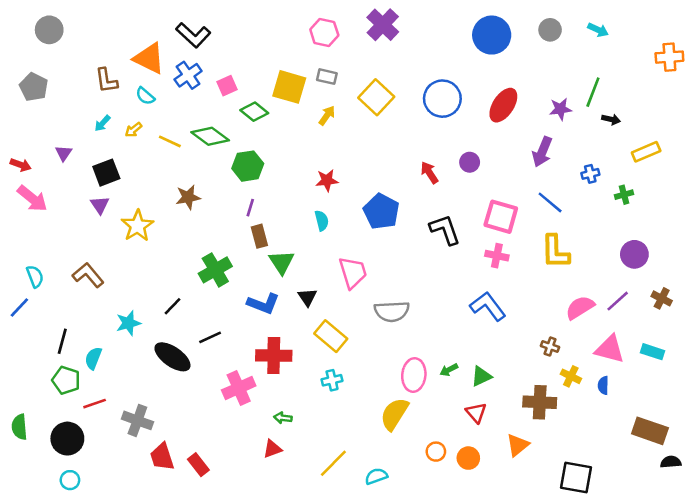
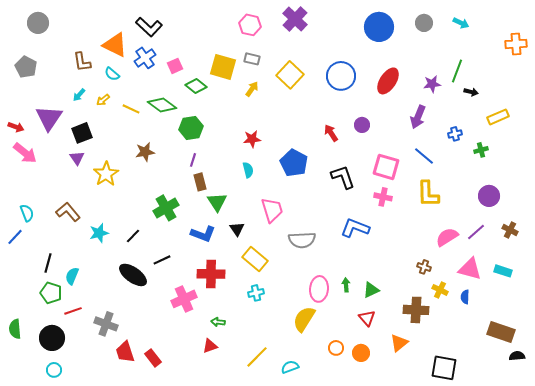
purple triangle: (63, 153) -> (49, 118), size x2.0
blue L-shape: (488, 306) -> (355, 228), moved, turned -32
cyan star: (128, 323) -> (99, 233), moved
green arrow: (449, 370) -> (346, 285), turned 112

